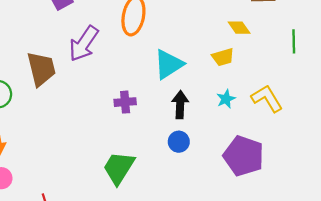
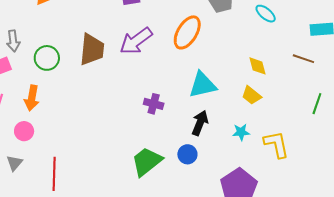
yellow diamond: (239, 28) -> (258, 66), moved
yellow trapezoid: (223, 57) -> (251, 95), turned 35
green trapezoid: (119, 168) -> (147, 161), moved

